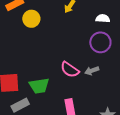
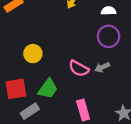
yellow circle: (31, 19) -> (33, 54), moved
green trapezoid: (39, 86) -> (48, 89), turned -40

